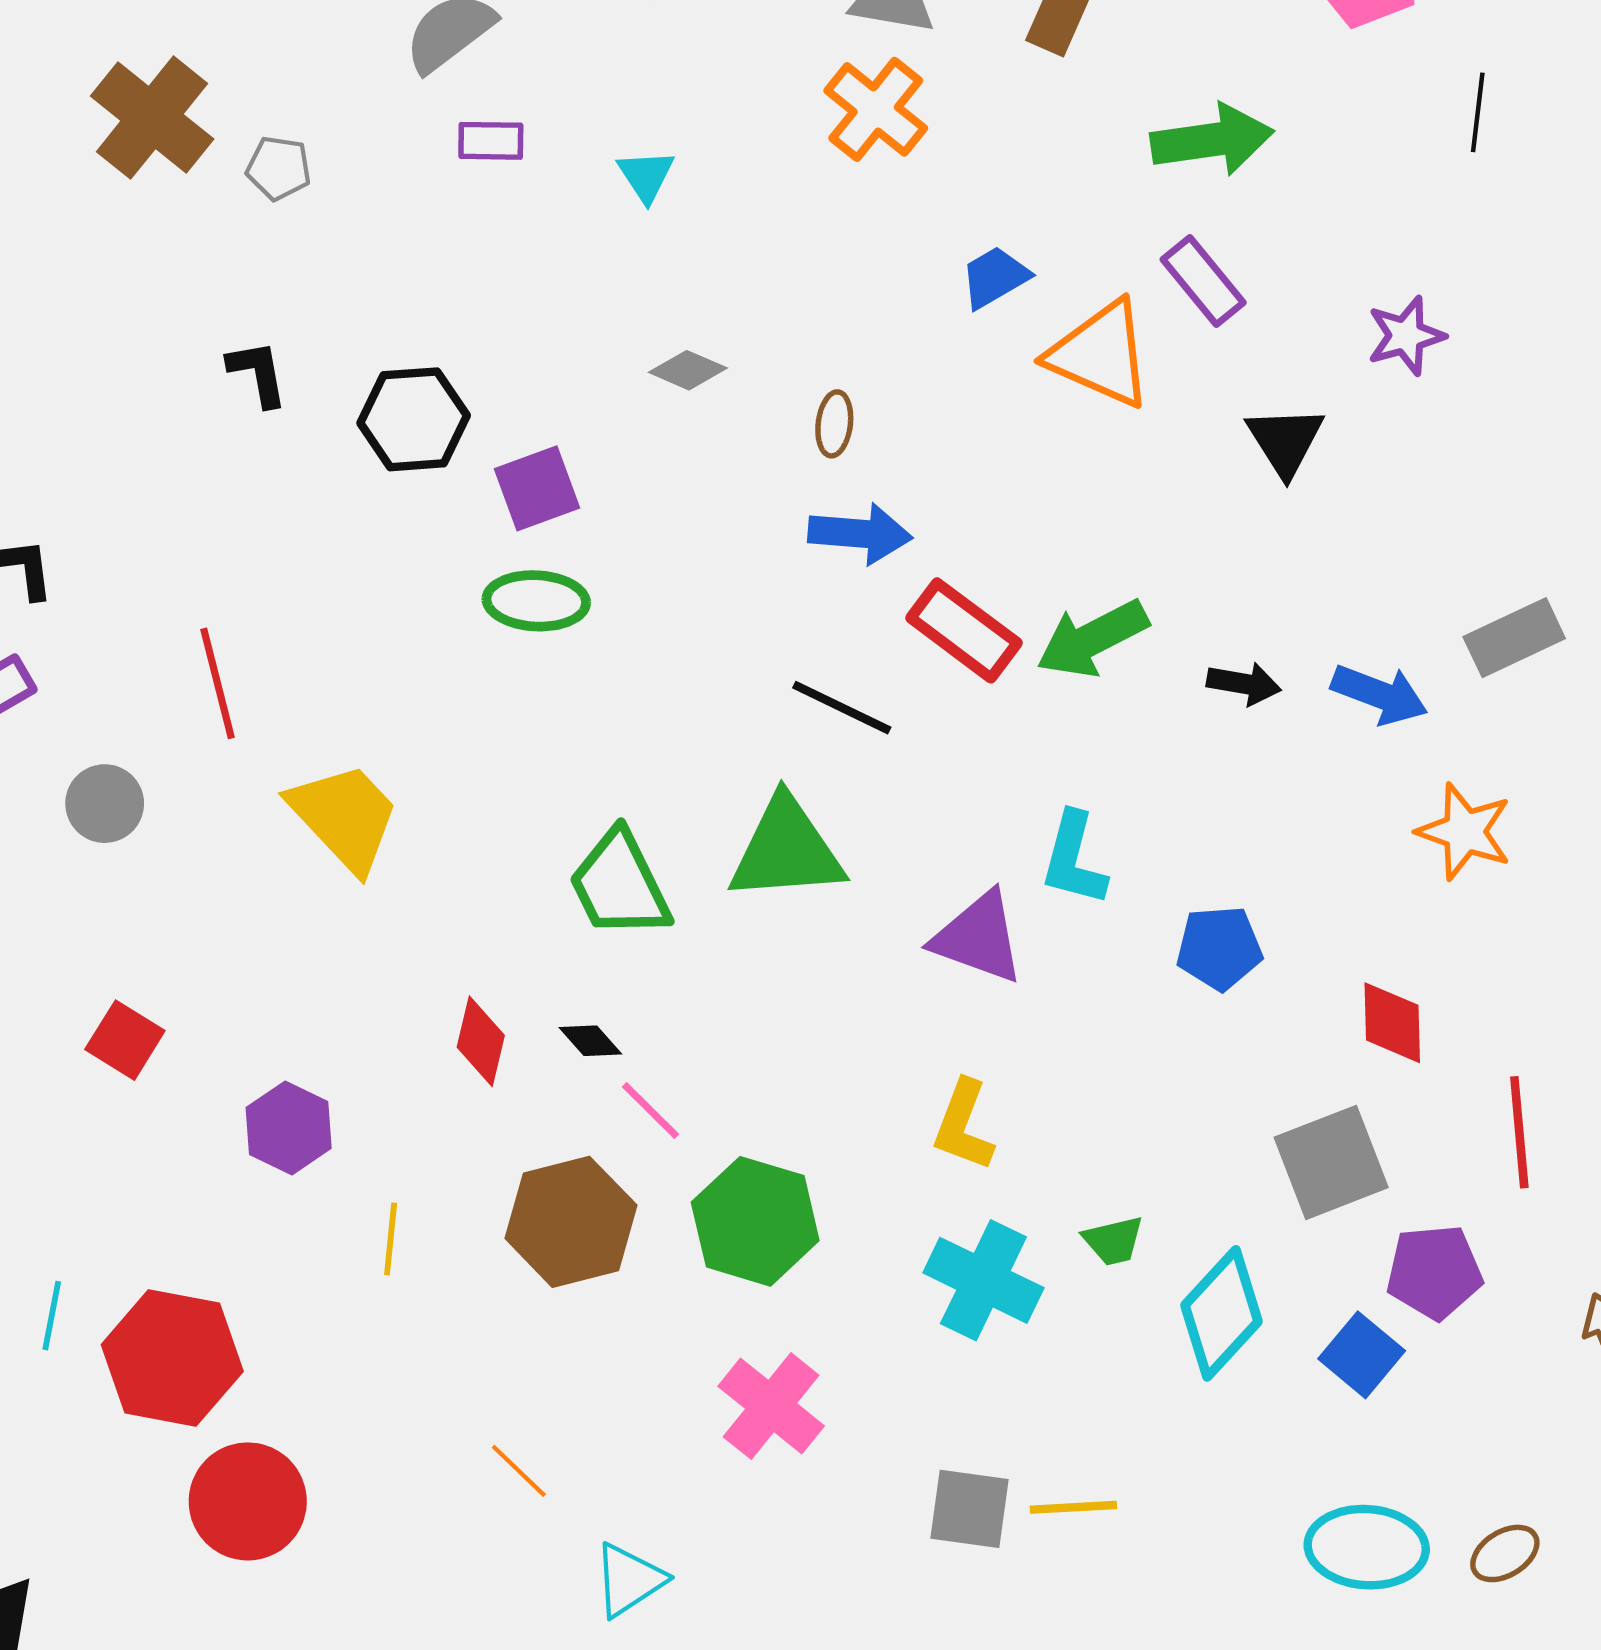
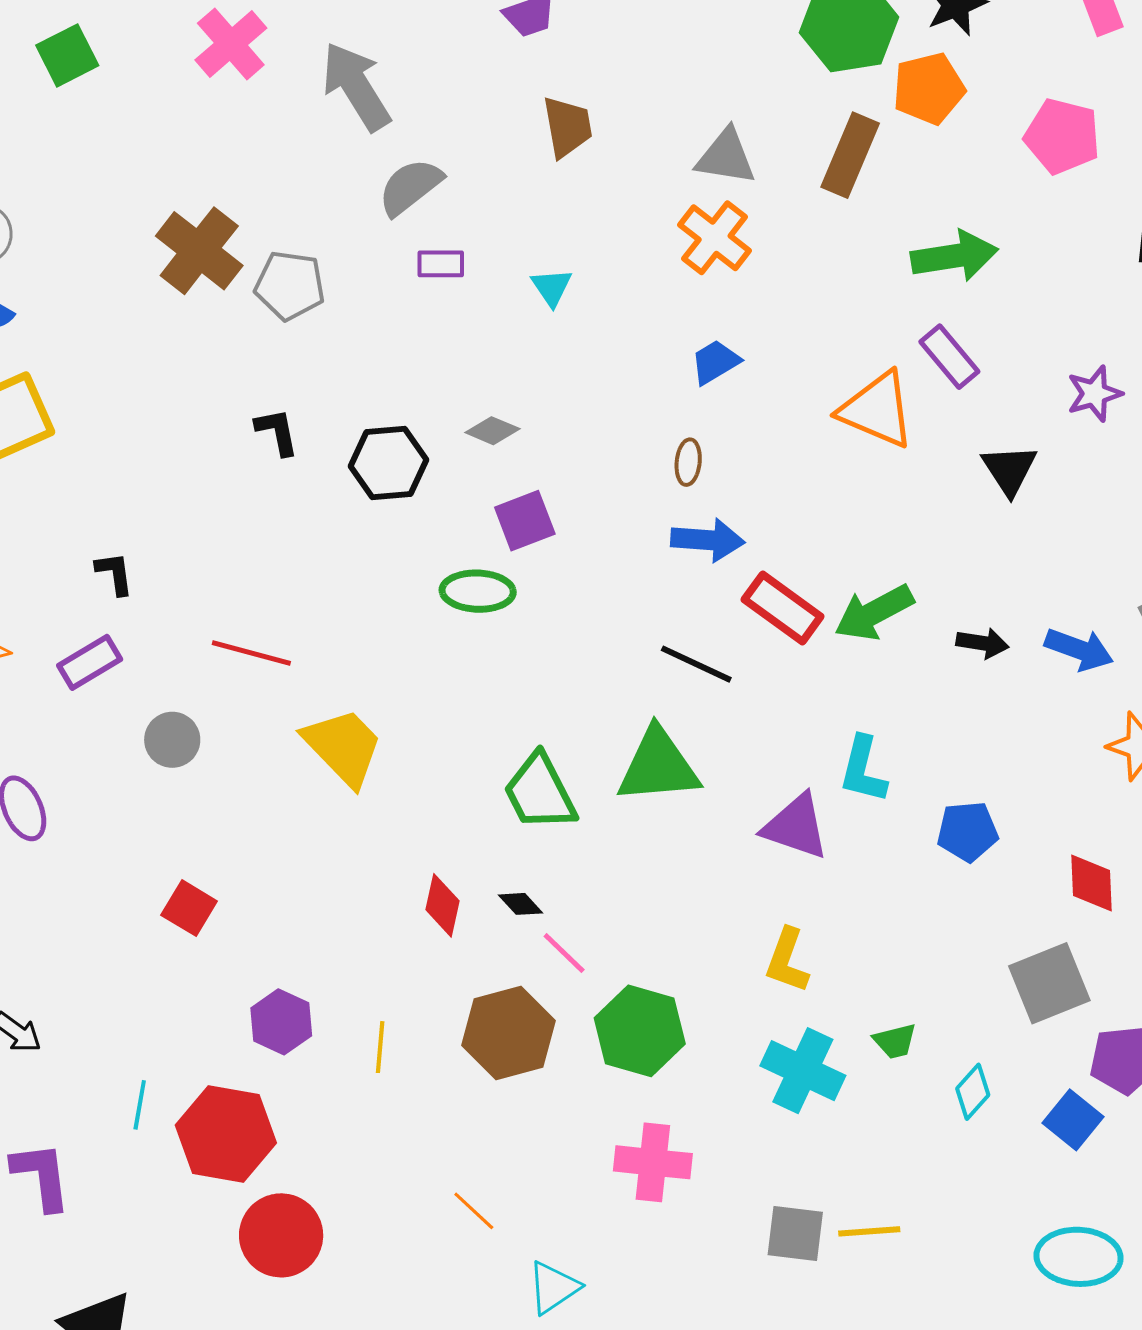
gray pentagon: (279, 168) -> (290, 285), size x1.5
blue trapezoid: (995, 277) -> (715, 362), moved
gray diamond: (688, 370) -> (492, 431), moved
purple square: (537, 488) -> (525, 521), moved
red line: (217, 683) -> (251, 653), turned -60
purple hexagon: (289, 1128) -> (281, 1022), moved
cyan diamond: (1221, 1313) -> (973, 1092), size x0.6
pink cross: (771, 1406) -> (653, 1162), turned -32

